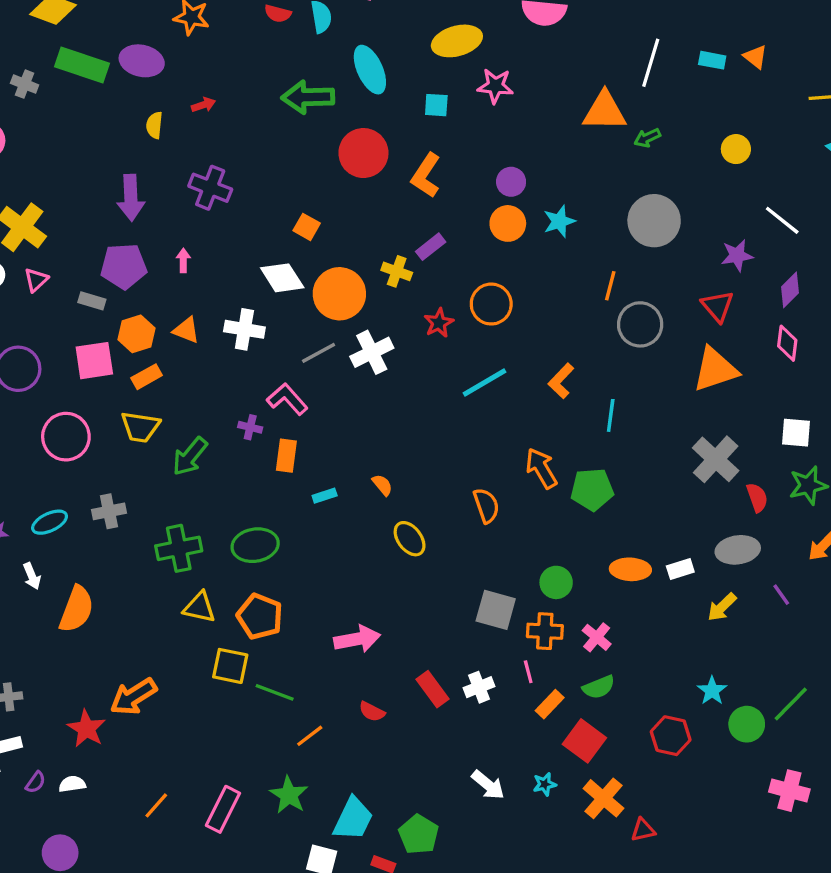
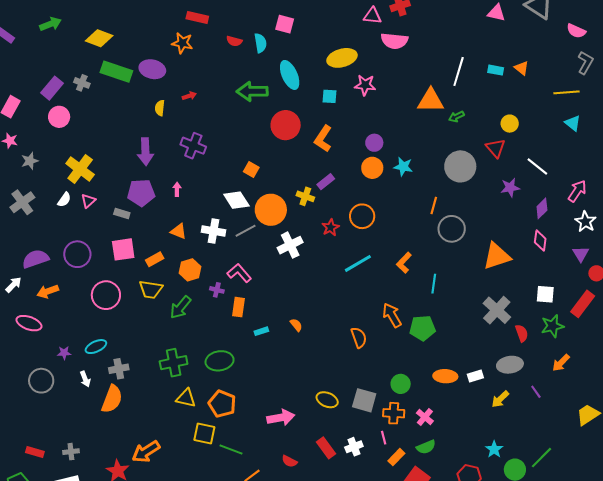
cyan star: (559, 221) -> (403, 167), turned 30
red triangle: (718, 306) -> (496, 148), moved
orange hexagon: (136, 334) -> (190, 270), moved
gray line: (319, 353) -> (246, 231), moved
gray cross: (109, 511) -> (119, 369), moved
yellow ellipse: (410, 539) -> (327, 400), moved, turned -30

